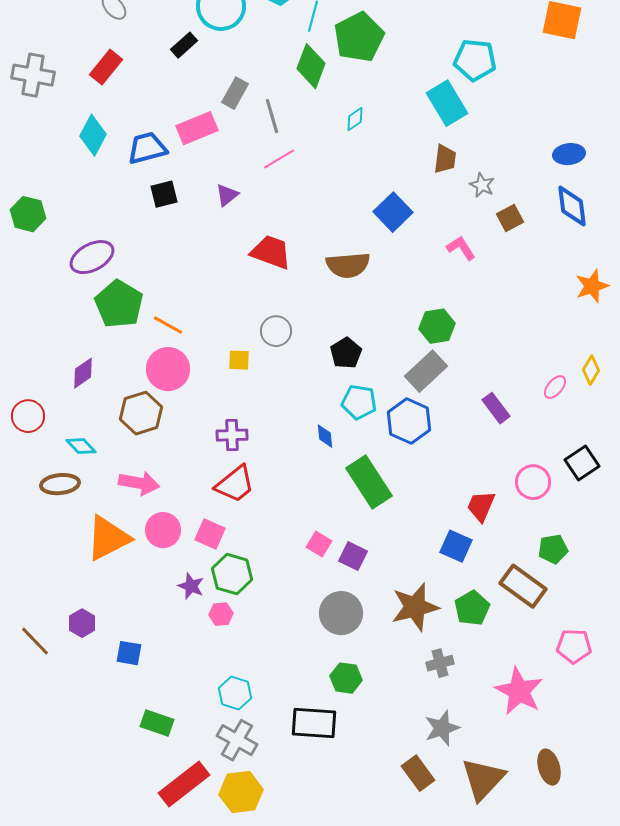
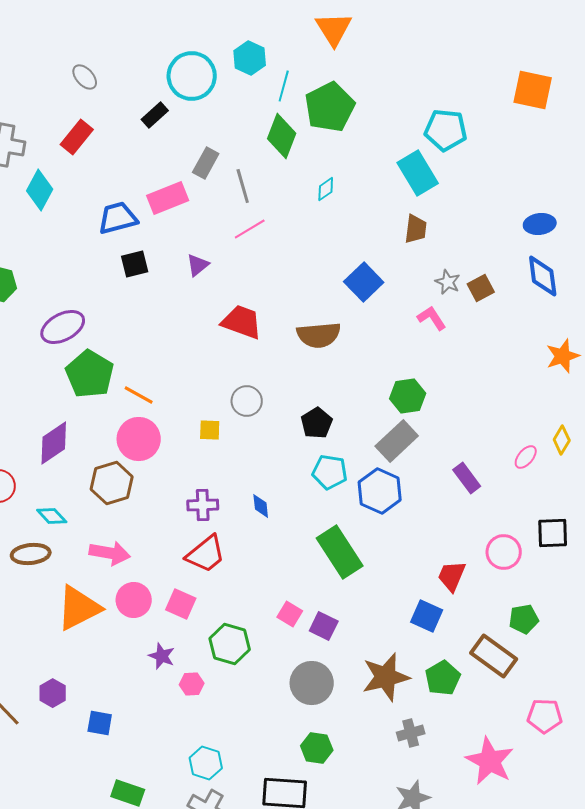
cyan diamond: (93, 135) -> (40, 190), moved
gray star: (482, 185) -> (448, 282), moved
purple diamond: (83, 373) -> (54, 443), size x1.4
blue diamond: (325, 436) -> (261, 506), moved
black square: (582, 463) -> (553, 533), turned 32
green hexagon: (232, 574) -> (230, 644), moved

